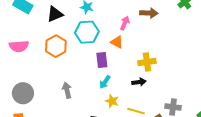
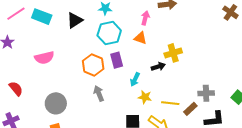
orange hexagon: (56, 46) -> (93, 65), moved
purple rectangle: (102, 60) -> (117, 60), moved
black arrow: (139, 82) -> (158, 67), moved

